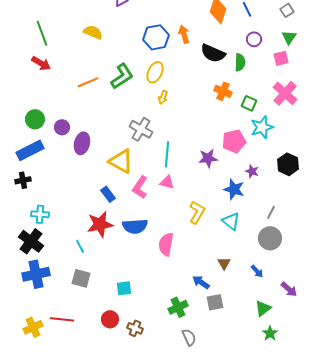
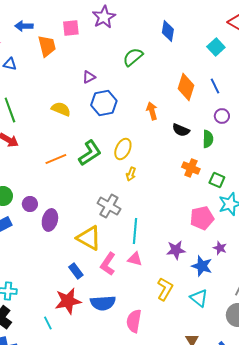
blue hexagon: (156, 37) -> (104, 103), moved
black semicircle: (213, 53) -> (181, 130), size x0.7
purple star: (208, 158) -> (176, 250), moved

